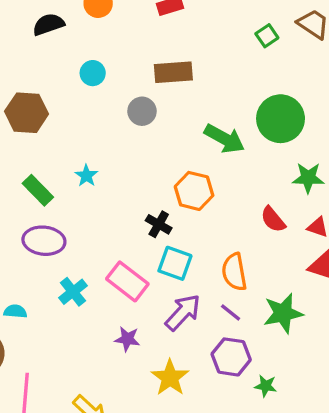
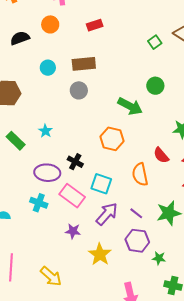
brown rectangle: (173, 72) -> (84, 64), moved
green circle: (281, 119) -> (155, 86), moved, size x0.6
black cross: (159, 224) -> (75, 162), moved
purple ellipse: (44, 241) -> (47, 173), moved
orange semicircle: (234, 272) -> (140, 174), moved
cyan cross: (73, 292) -> (39, 203), turned -30

